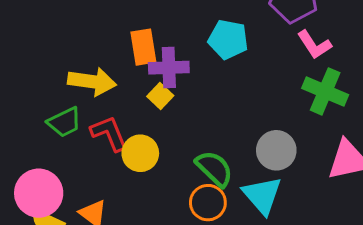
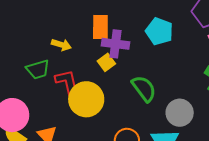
yellow arrow: (92, 82) -> (61, 45), size x0.6
yellow circle: (140, 153) -> (86, 99), size x1.4
green semicircle: (214, 169) -> (144, 89), moved

